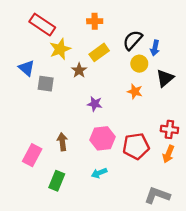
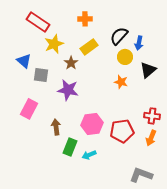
purple star: (95, 104) -> (68, 90), moved, size x1.5
pink rectangle: (32, 155) -> (29, 109), moved
green rectangle: (57, 181) -> (70, 147), moved

